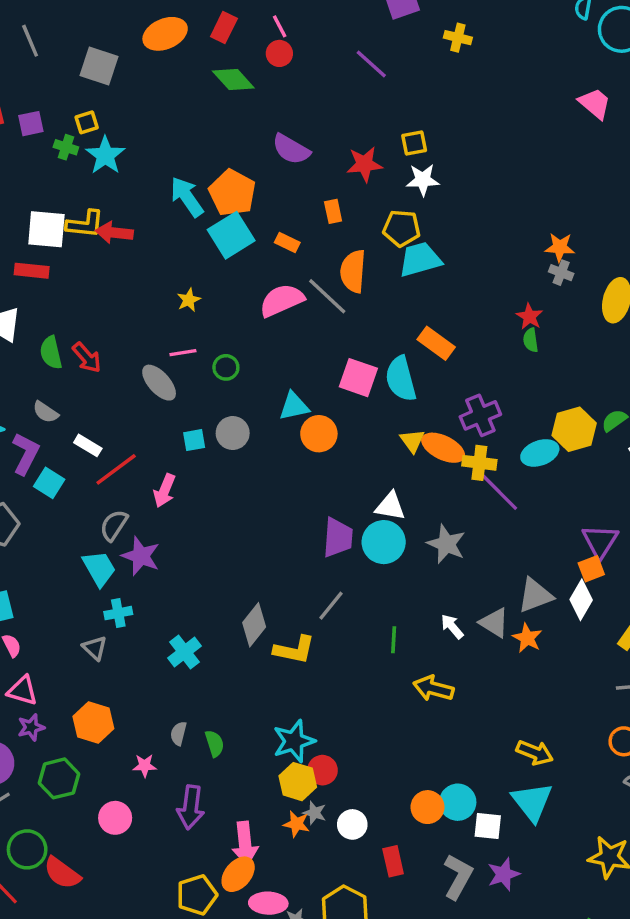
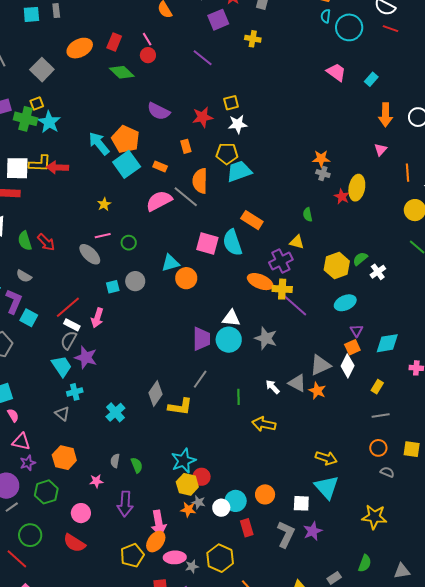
gray square: (99, 66) -> (42, 70), turned 30
green cross: (66, 147) -> (26, 119), size x1.6
red star: (530, 316) -> (342, 196), moved
yellow triangle: (412, 441) -> (297, 242), moved, turned -35
white rectangle: (88, 445) -> (72, 325), moved
cyan ellipse: (540, 453) -> (345, 303), moved
purple triangle: (600, 541) -> (357, 331), size x0.6
cyan circle: (458, 802) -> (236, 501), moved
red semicircle: (62, 873) -> (74, 543), moved

